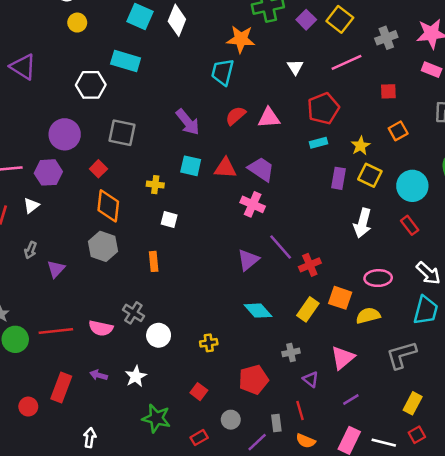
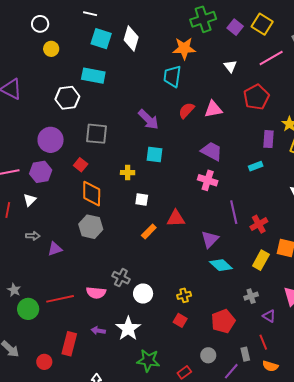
cyan rectangle: (319, 143) -> (256, 166), moved
red triangle: (225, 168) -> (176, 218), moved
purple rectangle: (339, 178) -> (268, 139), moved
purple line: (281, 247) -> (234, 212), turned 35
gray arrow: (31, 250) -> (33, 236), turned -104
purple triangle: (248, 260) -> (210, 239), moved
orange rectangle: (154, 261) -> (149, 231), moved, turned 56
purple triangle: (56, 269) -> (55, 249), turned 35
white star: (136, 376) -> (128, 329), size x1.4
red square: (199, 392) -> (180, 320), moved

